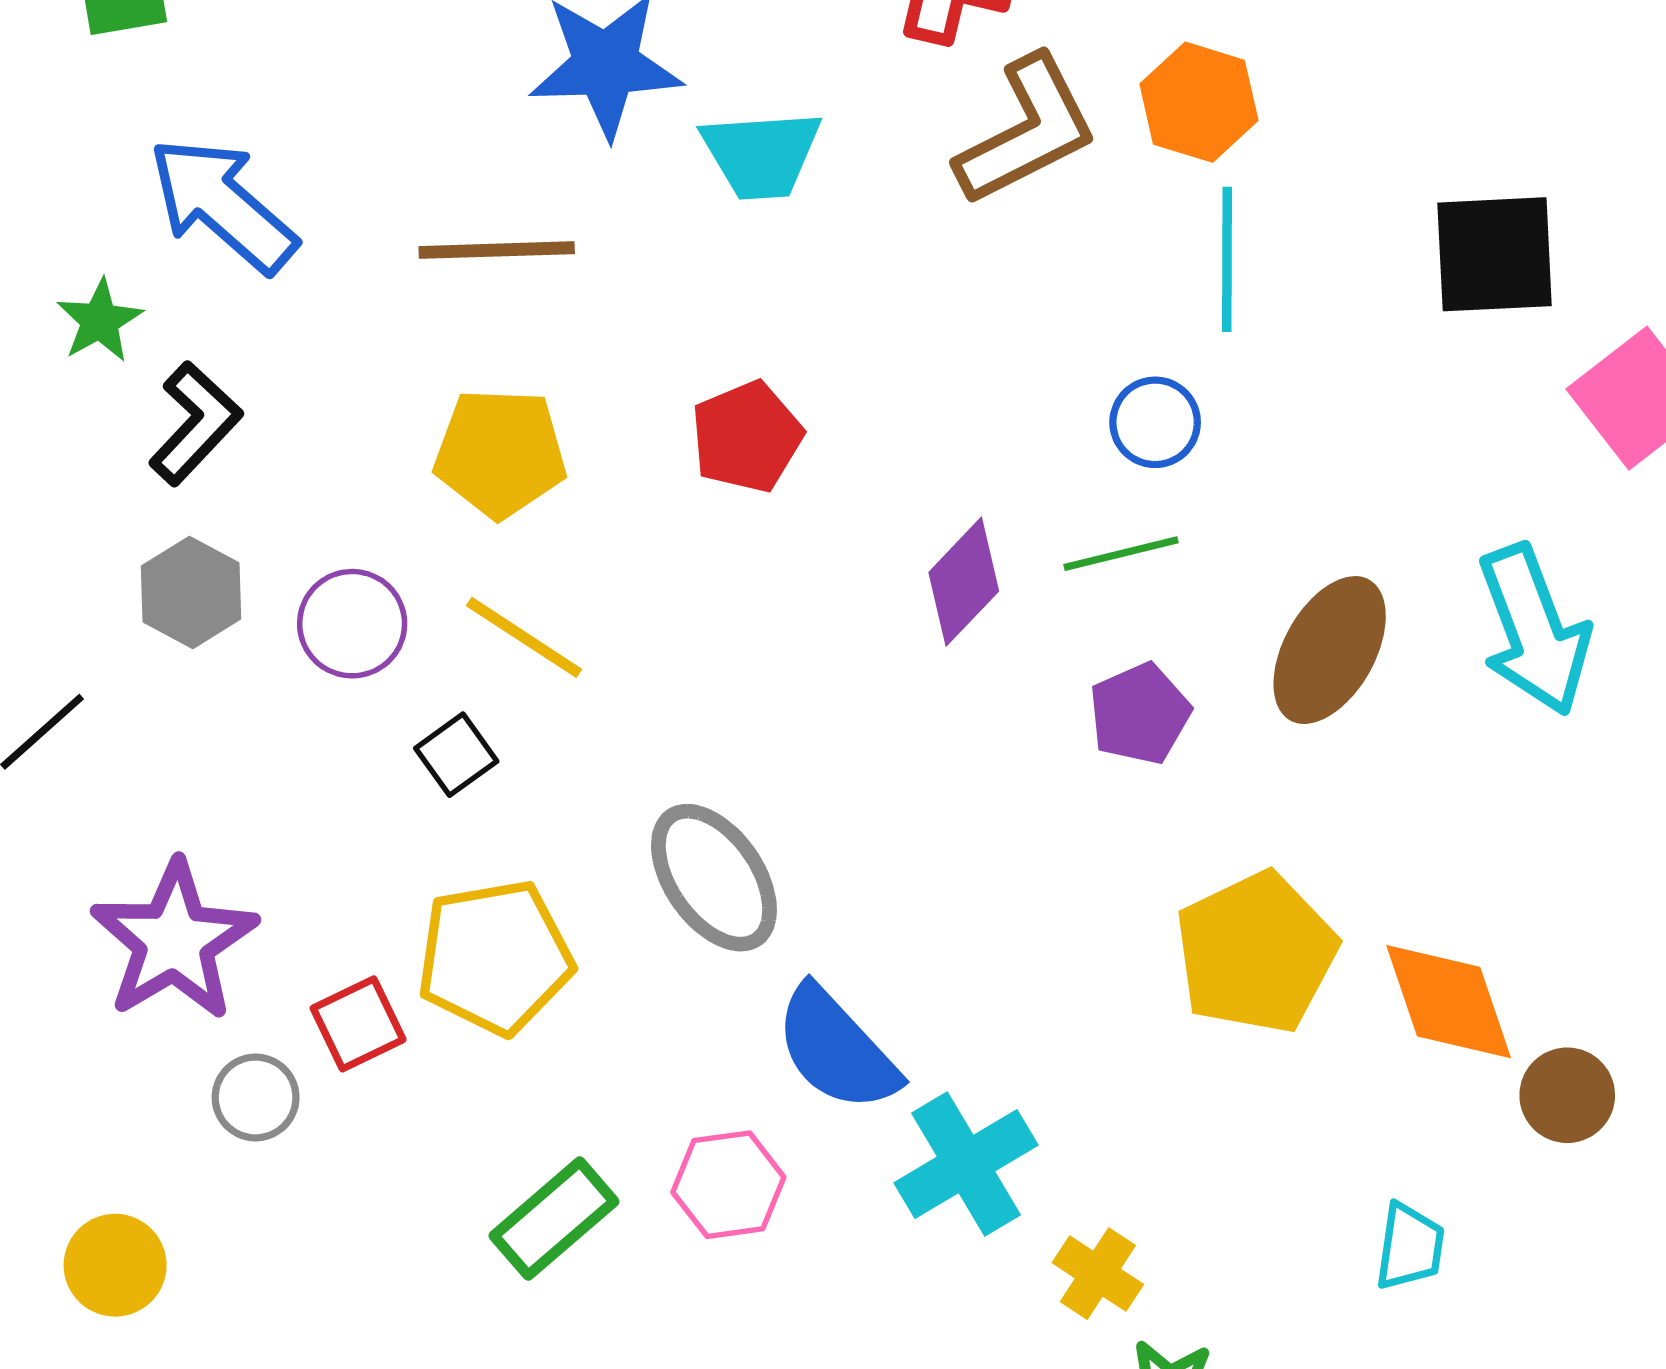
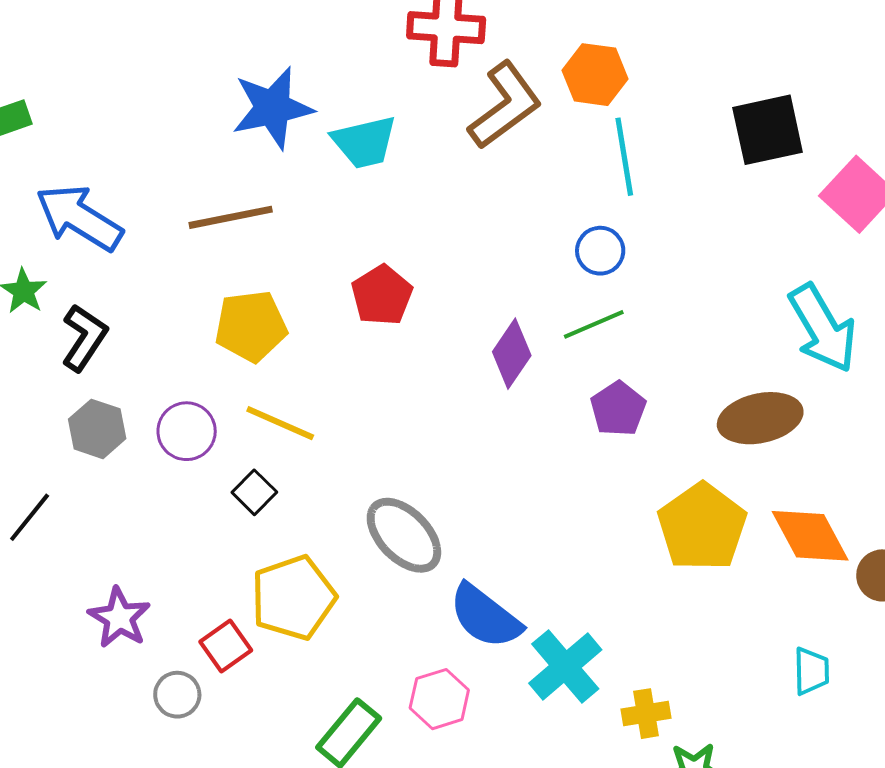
brown ellipse: (1330, 650) -> (760, 418), moved, turned 58
purple star: (174, 941) -> (119, 618), size x0.7
yellow cross: (1098, 1274) -> (646, 714), turned -33

